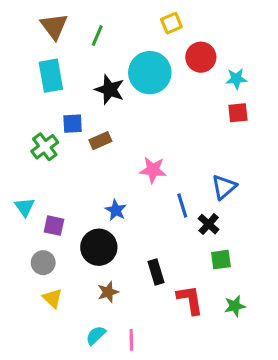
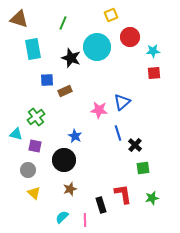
brown triangle: (54, 26) -> (19, 19), moved, turned -36
green cross: (45, 147) -> (36, 117), moved
blue triangle: (224, 187) -> (122, 102), moved
cyan triangle: (25, 207) -> (16, 134), turned -40
black rectangle: (156, 272) -> (101, 205), moved

